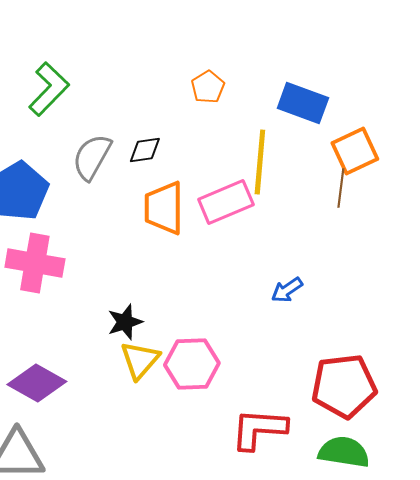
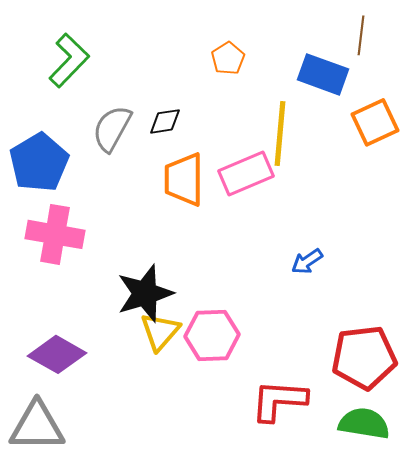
brown line: (341, 188) -> (361, 35), moved
black star: (125, 322) -> (145, 293), size x1.6

